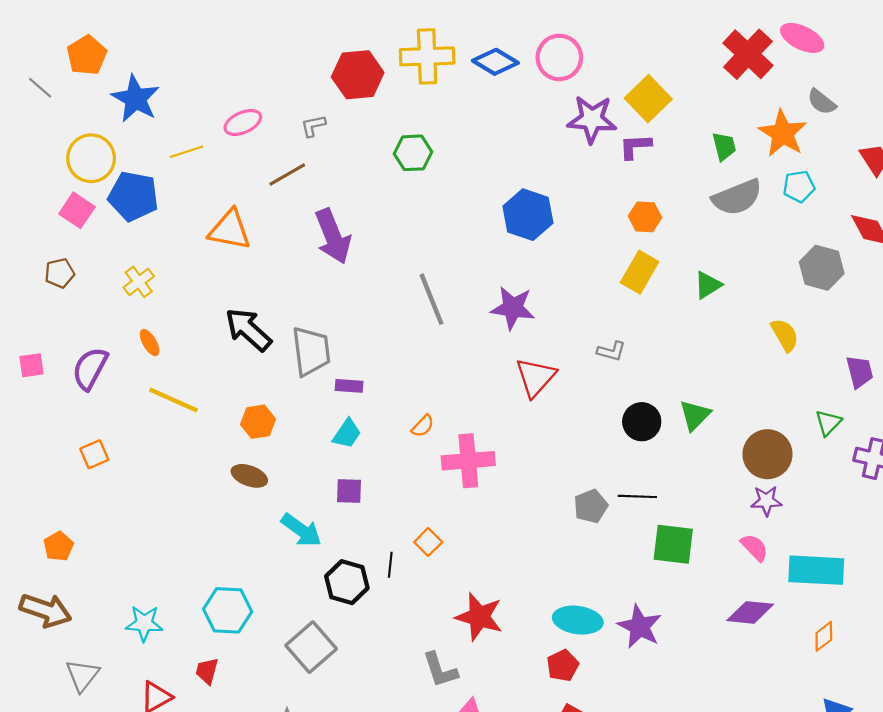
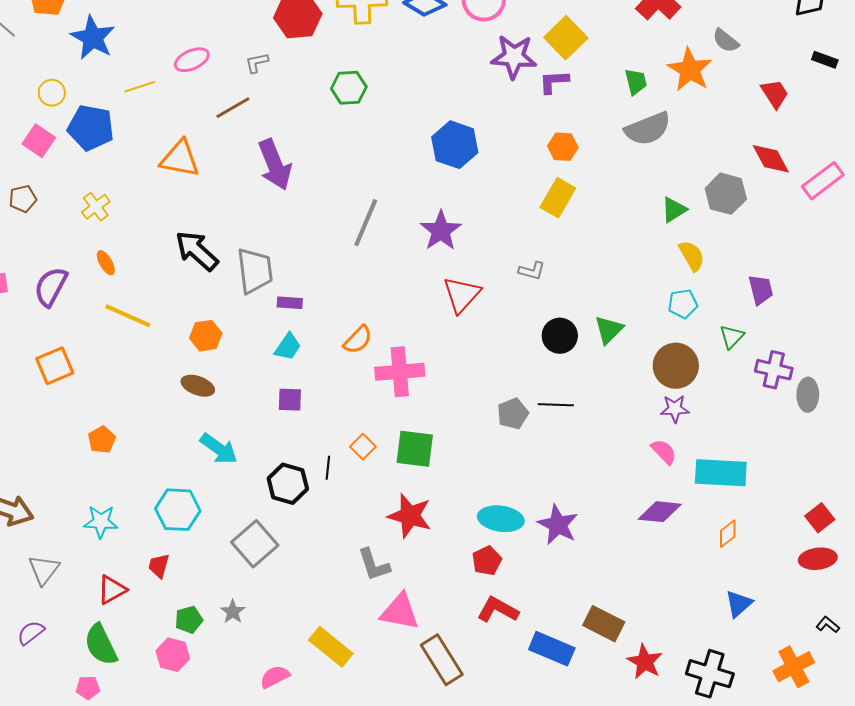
yellow circle: (91, 158) -> (52, 93), size x0.6
cyan pentagon: (799, 186) -> (683, 304), moved
green triangle: (708, 285) -> (674, 210), moved
gray line: (431, 299) -> (366, 223), turned 45
purple star: (513, 308) -> (441, 231), turned 30
orange semicircle: (423, 426) -> (358, 340), size x1.4
orange square: (94, 454) -> (55, 366), size x1.4
cyan arrow: (301, 530) -> (219, 449), moved
green square: (673, 544) -> (415, 449), moved
orange pentagon: (59, 546) -> (102, 440), moved

